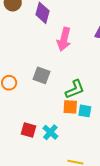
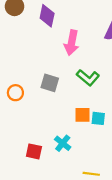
green L-shape: (75, 89) -> (88, 78), moved, turned 65
red square: (28, 130) -> (34, 151), moved

